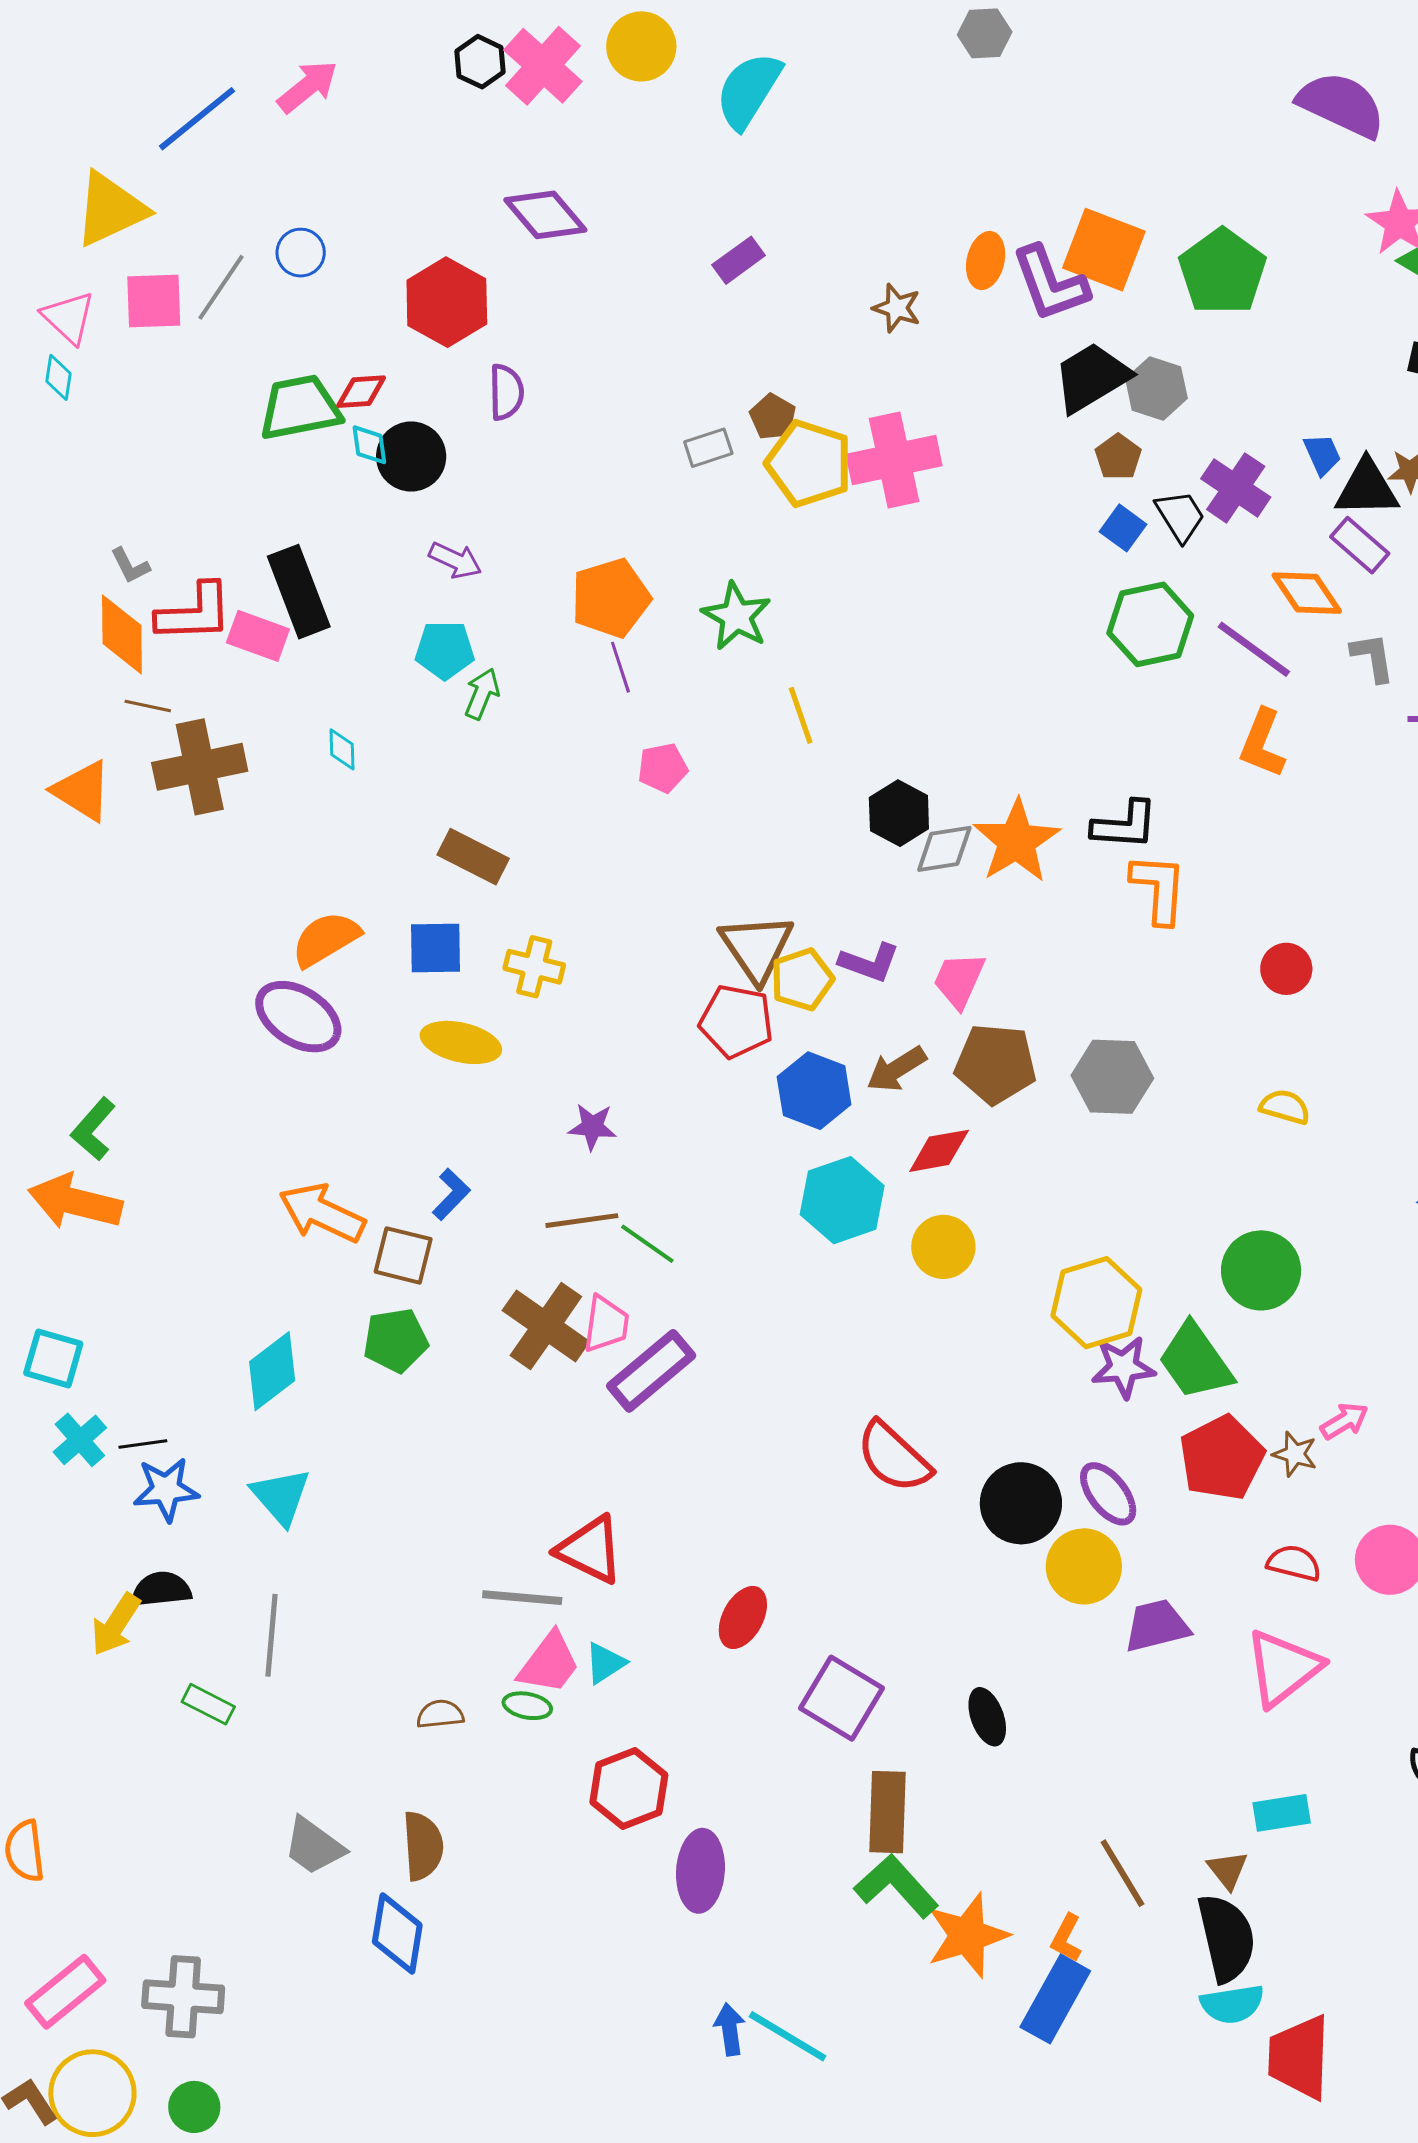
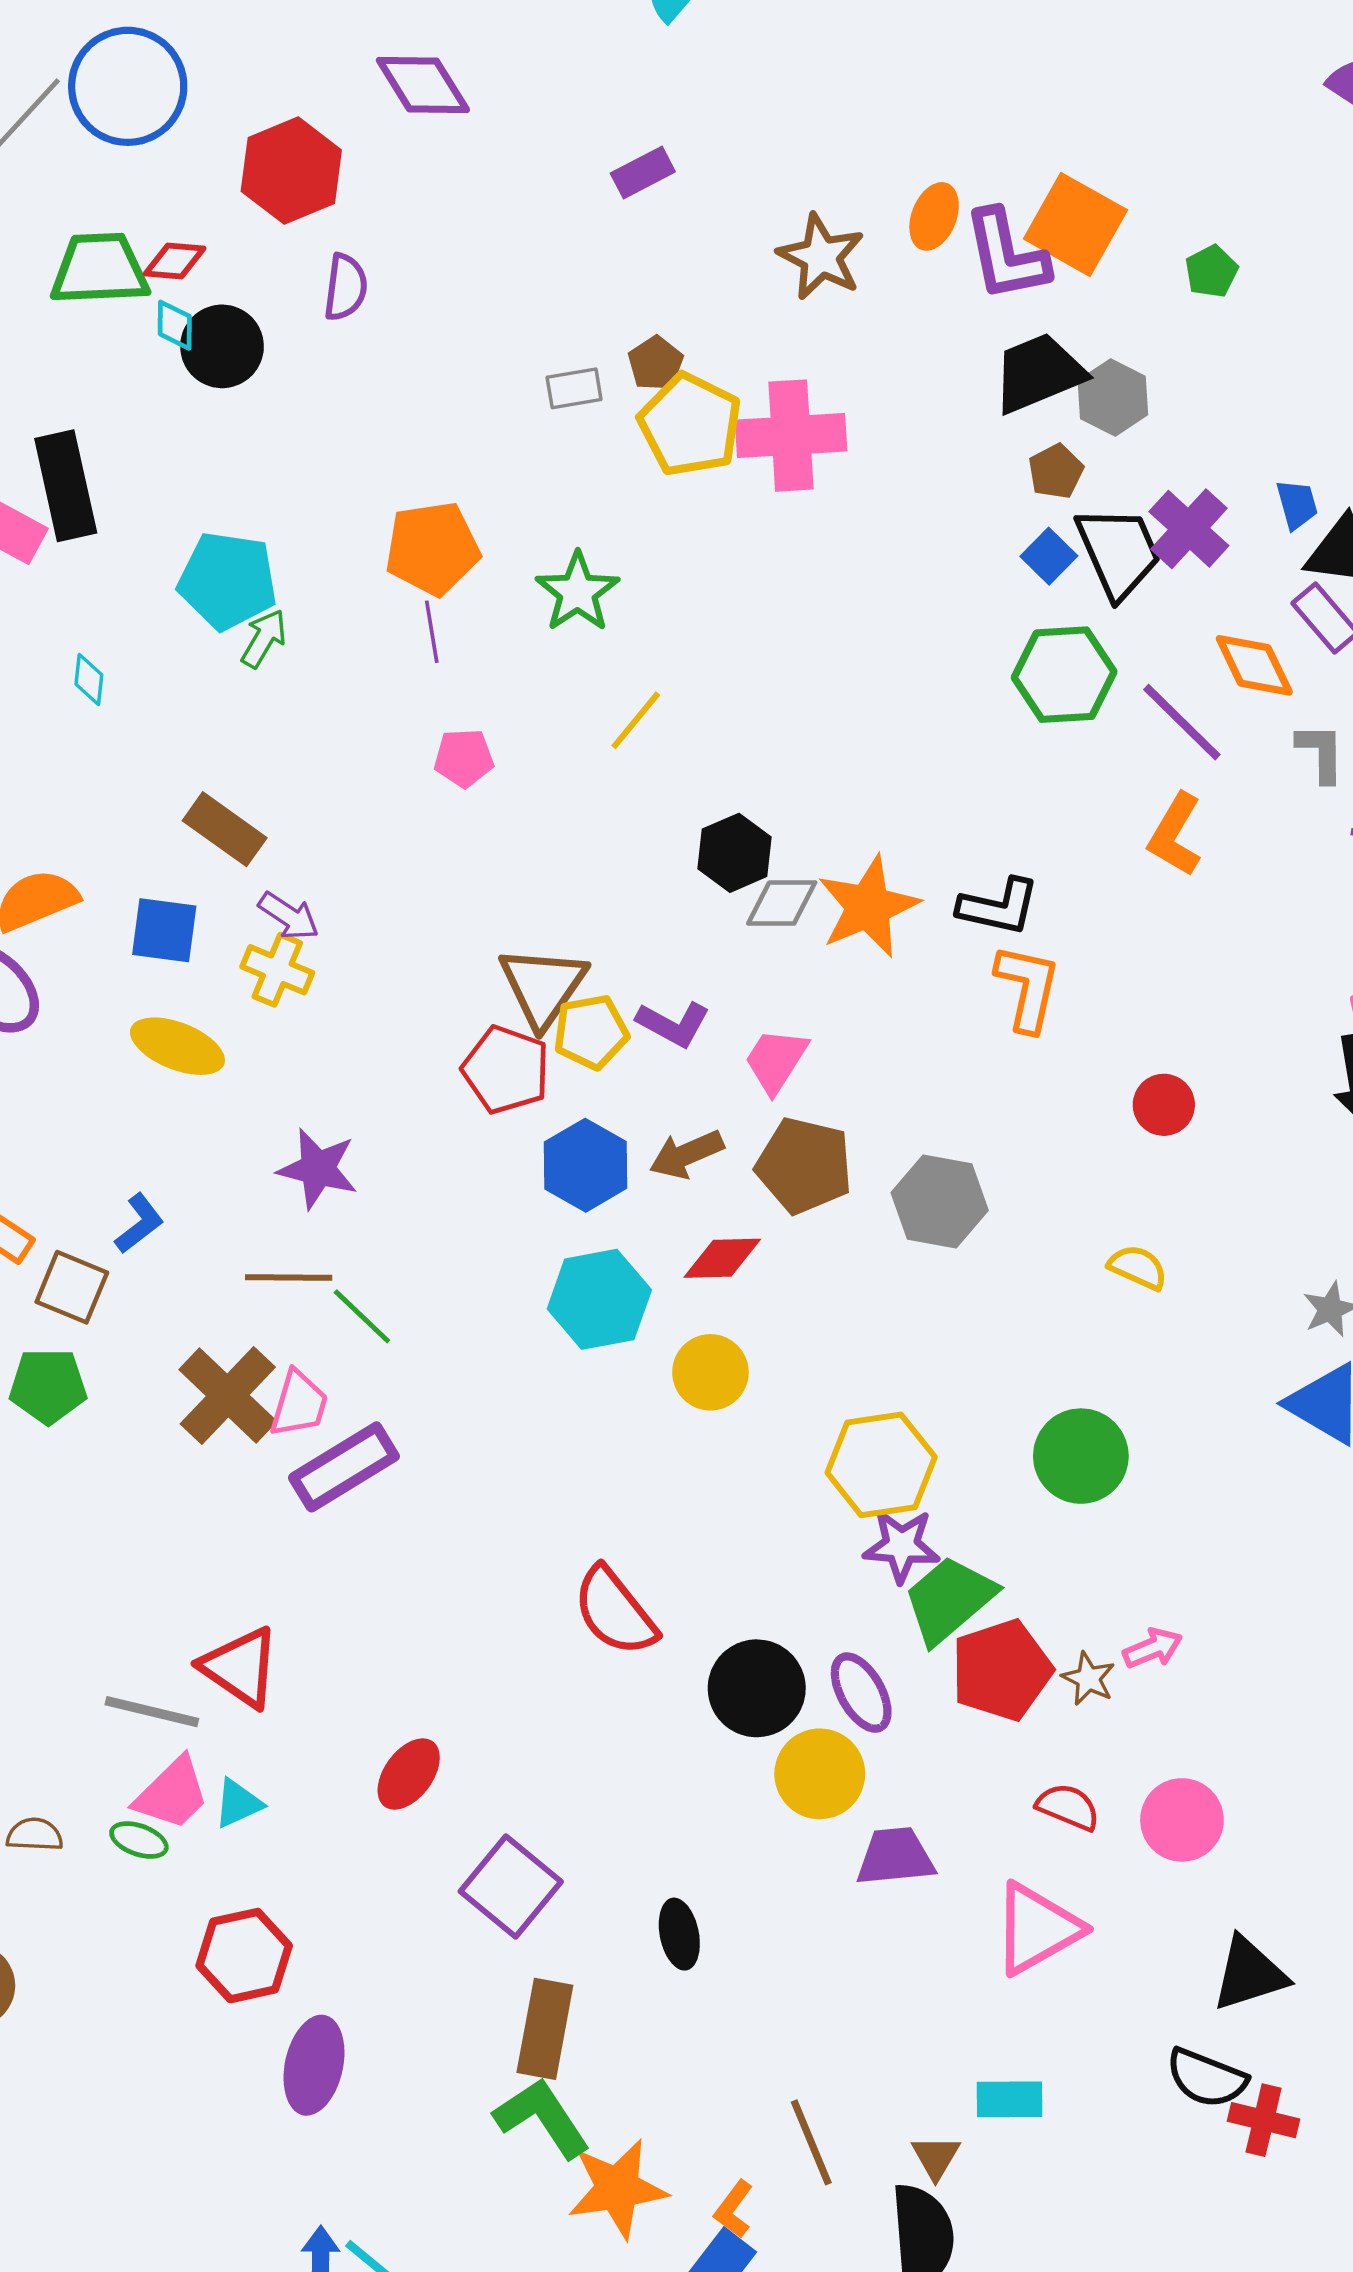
blue circle: (301, 253) -> (128, 86), size x2.0
green pentagon: (1222, 272) -> (1211, 271), size x0.5
brown star: (897, 308) -> (821, 257), size x1.5
black trapezoid: (1180, 516) -> (1119, 552), size x1.5
purple arrow: (455, 560) -> (289, 916), moved
cyan pentagon: (445, 650) -> (228, 581), size x1.4
yellow line: (801, 715) -> (636, 720), turned 50
purple star: (592, 1127) -> (318, 1169), size x1.4
green trapezoid: (1195, 1361) -> (949, 1600), moved, turned 76

